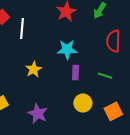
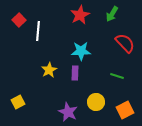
red semicircle: (113, 41) -> (125, 43), turned 135
purple rectangle: (76, 73) -> (75, 73), moved
purple star: (38, 114) -> (68, 112), moved

